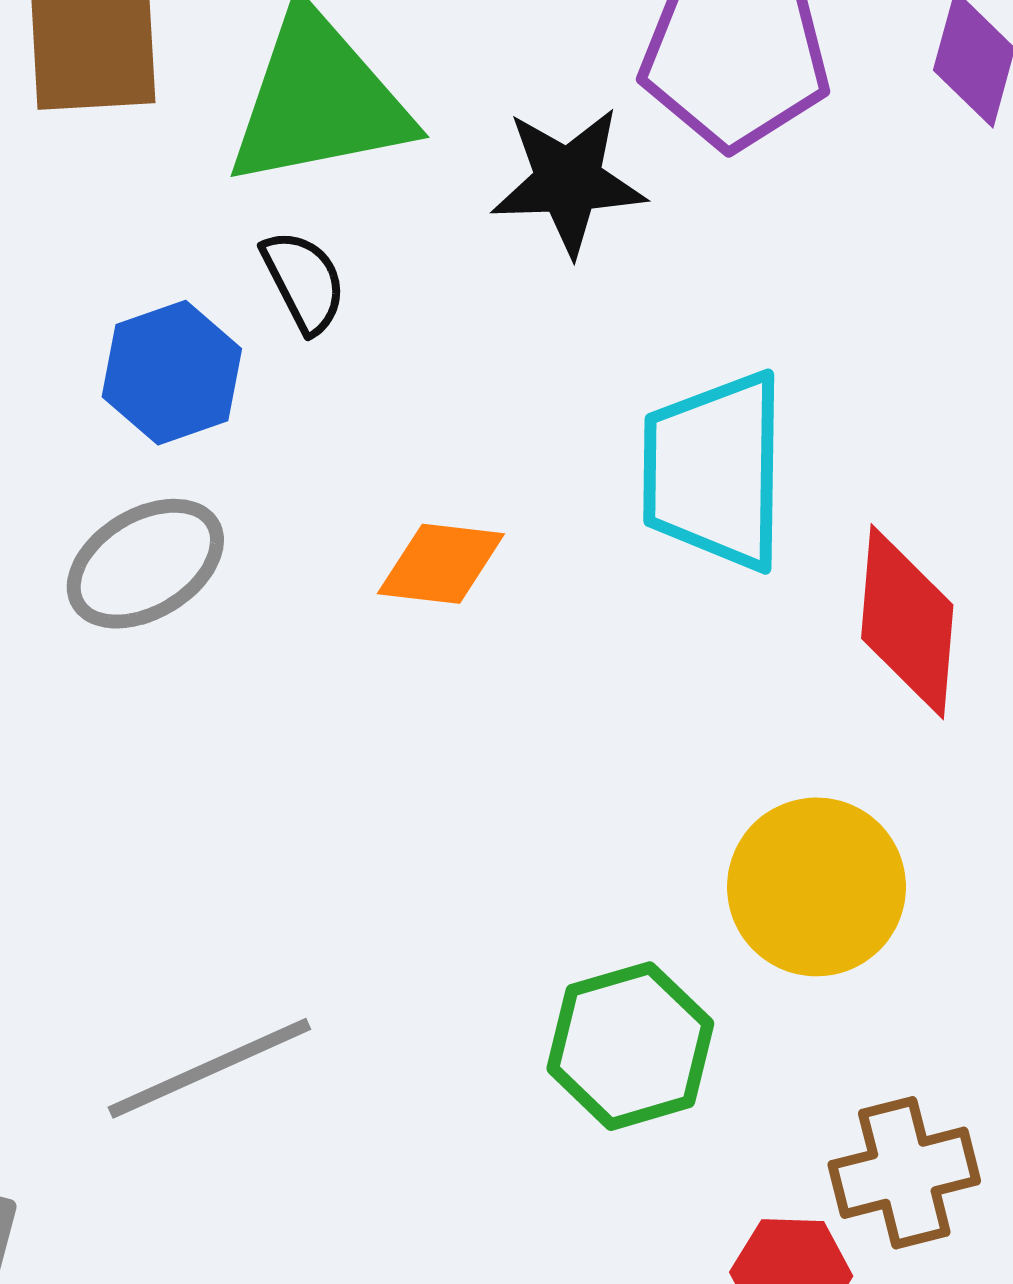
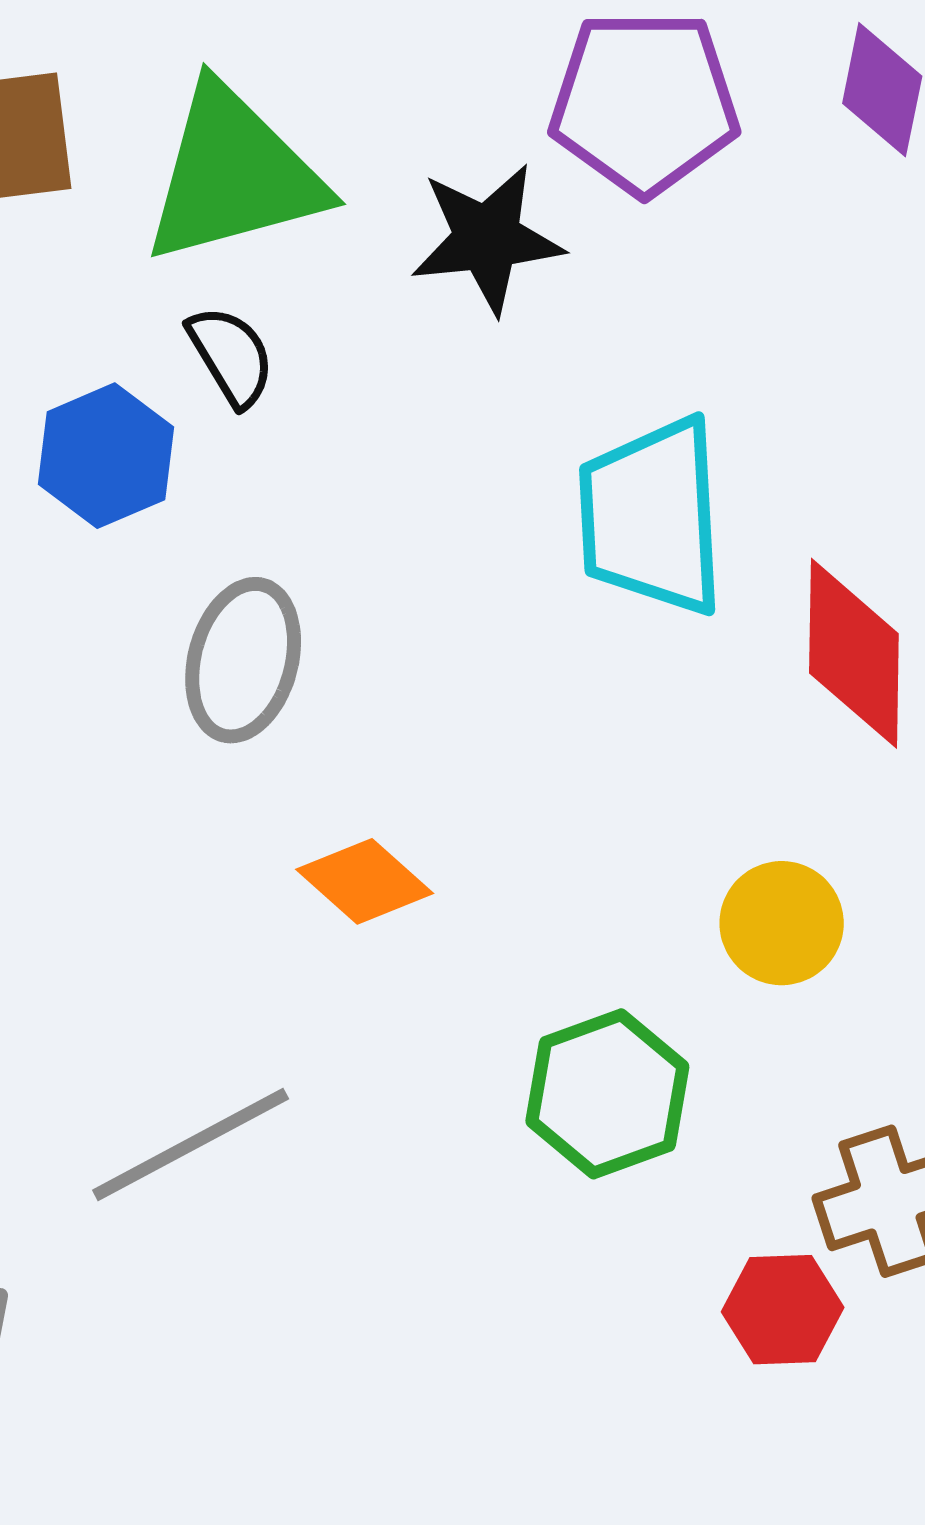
gray ellipse: (145, 564) -> (243, 660), moved, turned -40
orange diamond: (441, 564) -> (365, 881), moved, turned 39
yellow circle: (816, 887) -> (782, 923), size x0.7

